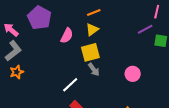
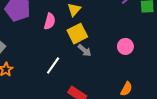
white line: (70, 85) -> (53, 65), moved

